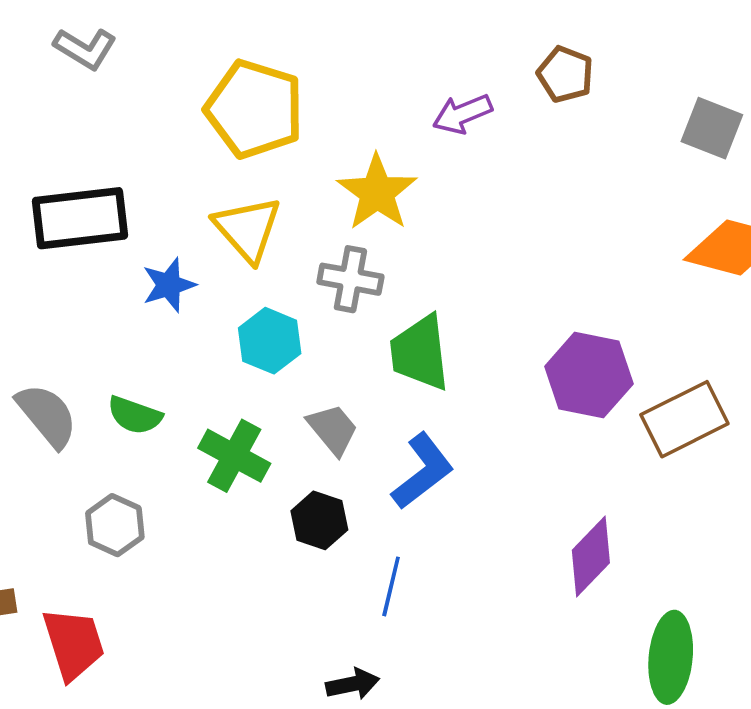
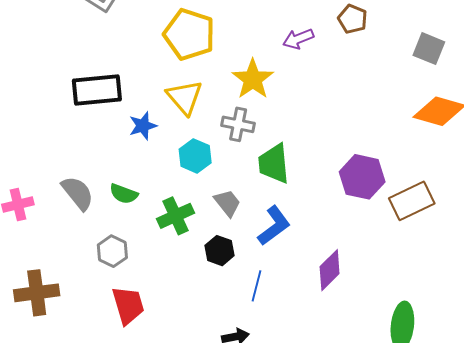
green cross: (234, 456) -> (176, 216), turned 36
purple diamond: (591, 557) -> (330, 270), moved
red trapezoid: (74, 644) -> (128, 305), moved

